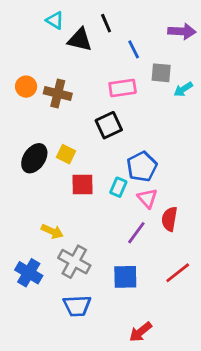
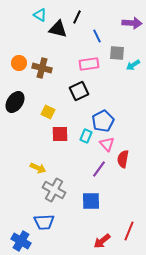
black line: (106, 23) -> (77, 17), turned 48
black ellipse: (34, 158) -> (15, 102), moved
blue cross: (29, 273) -> (21, 241), moved
red line: (178, 273) -> (129, 231), moved, turned -30
blue trapezoid: (77, 306) -> (44, 222), moved

